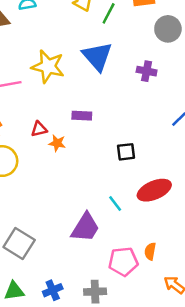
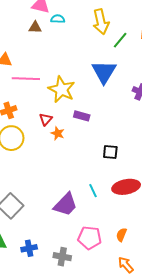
yellow star: (48, 66) -> (62, 89), moved
red triangle: (39, 129) -> (46, 119), turned -48
orange semicircle: (150, 251) -> (121, 235), moved

